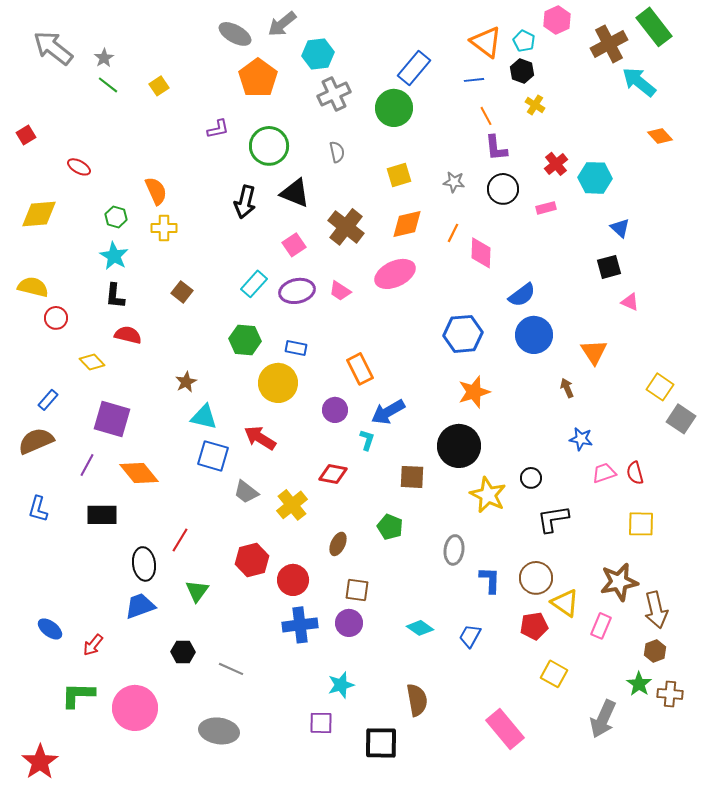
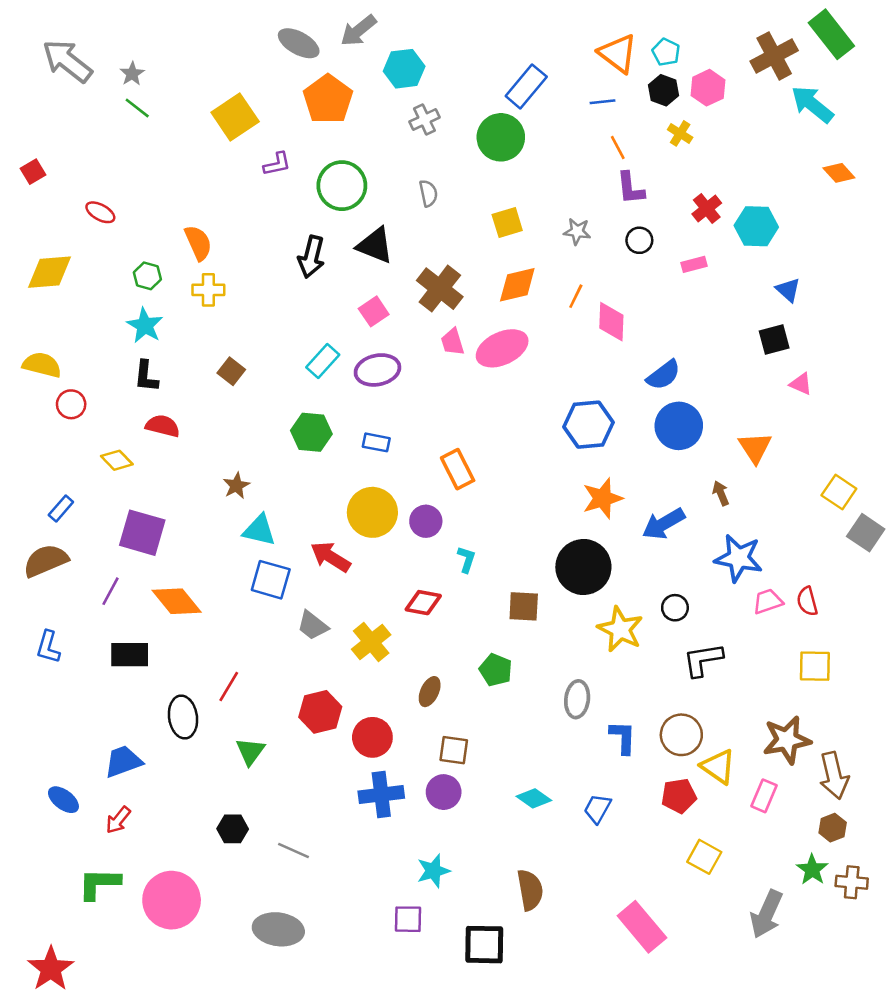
pink hexagon: (557, 20) -> (708, 88), moved
yellow square: (159, 86) -> (235, 117), moved, size x1.8
gray cross: (334, 94) -> (425, 120), size x0.7
black circle: (503, 189) -> (639, 240), size x0.7
pink trapezoid: (340, 291) -> (452, 342), moved, turned 40
yellow circle: (278, 383) -> (372, 512), moved
blue arrow: (388, 412) -> (664, 524), moved
blue star: (581, 439) -> (739, 558), size x1.6
blue trapezoid: (140, 606) -> (123, 762), moved

